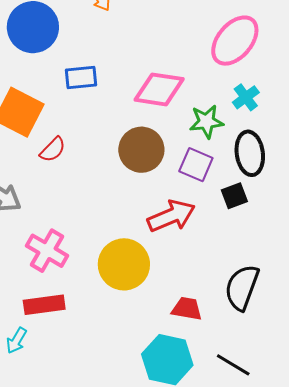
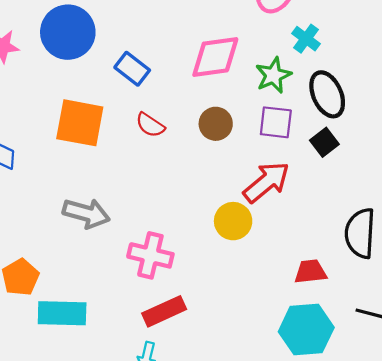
blue rectangle: (81, 78) -> (132, 69), turned 60
red semicircle: (53, 150) -> (150, 125), moved, turned 96
brown circle: (141, 150) -> (216, 124), size x0.7
yellow circle: (124, 264) -> (233, 221), moved, size x0.7

